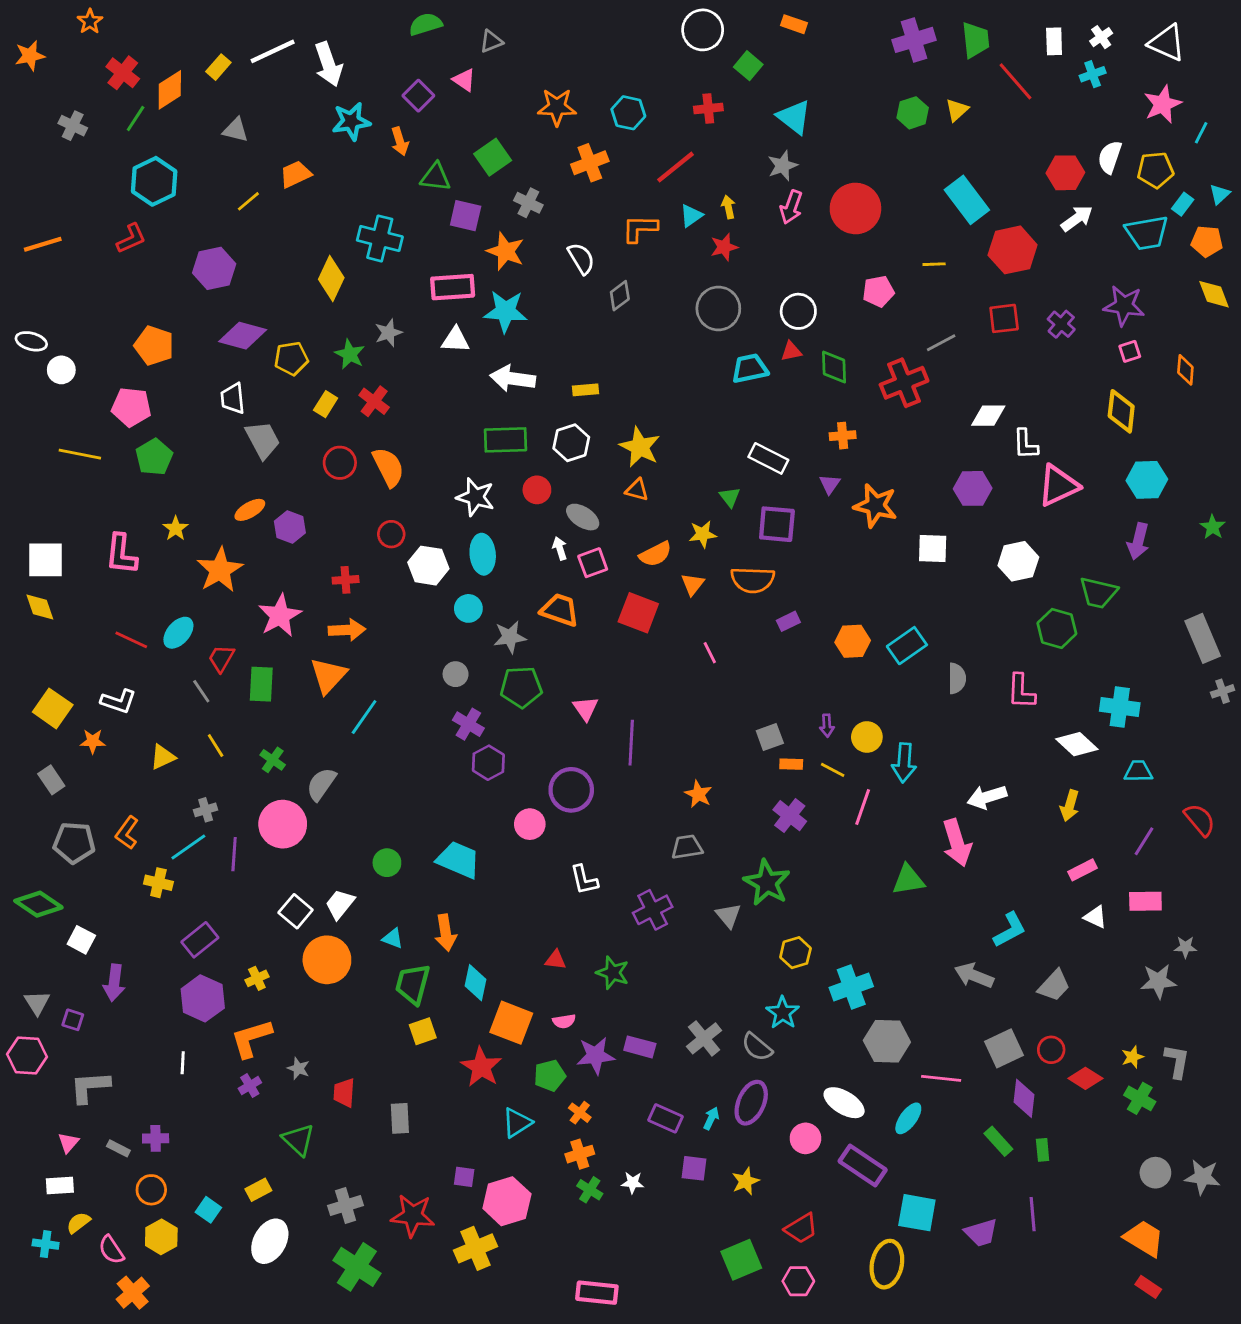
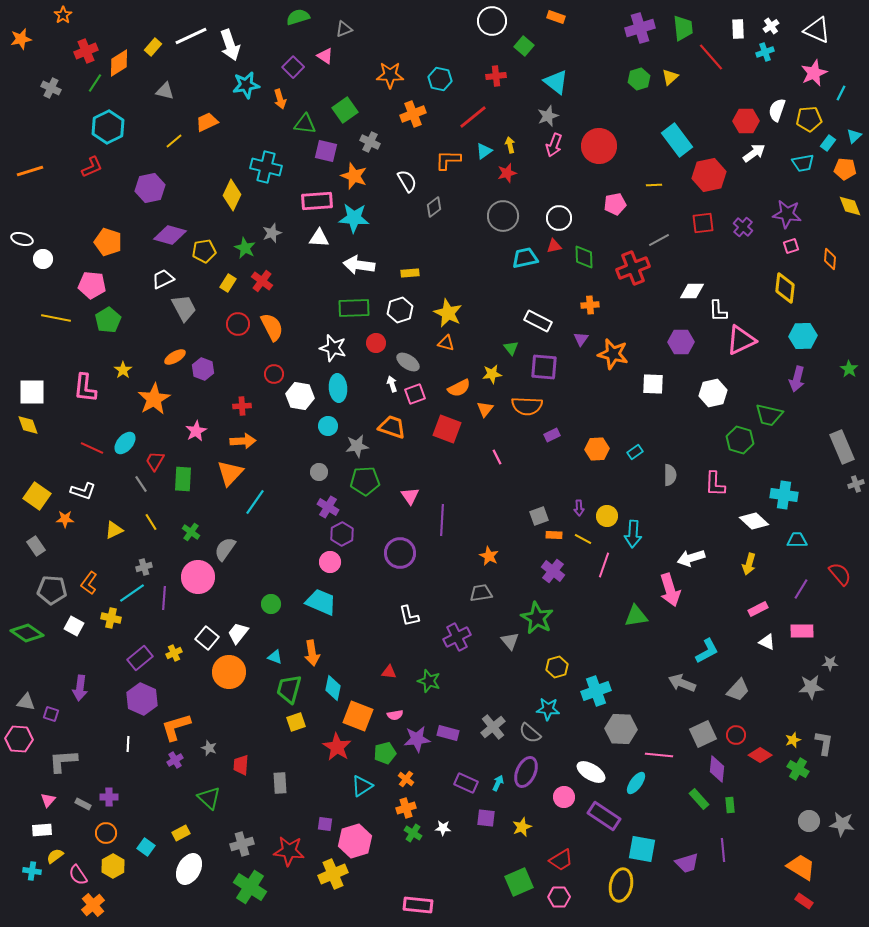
red cross: (123, 73) -> (86, 51), turned 30
cyan trapezoid: (1147, 233) -> (803, 163), size x0.7
white trapezoid: (233, 398) -> (163, 279), turned 70
pink star: (280, 616) -> (196, 431), size x0.7
cyan rectangle: (907, 646) -> (635, 452), size x0.6
pink circle: (530, 824) -> (330, 562), moved
white square: (81, 940) -> (74, 626), moved
yellow cross: (257, 978) -> (174, 653), moved
gray triangle: (37, 1003) -> (26, 702), turned -48
cyan star: (783, 1013) -> (548, 709), turned -30

